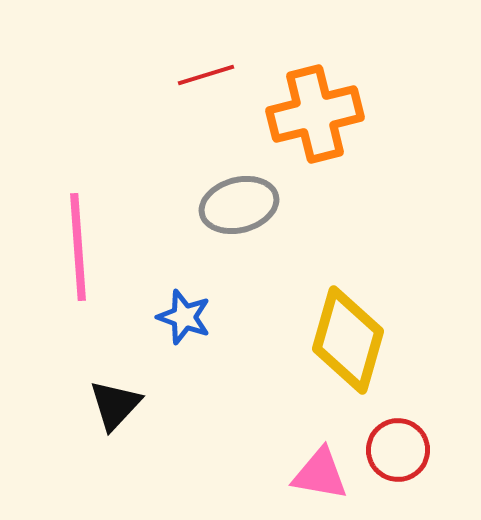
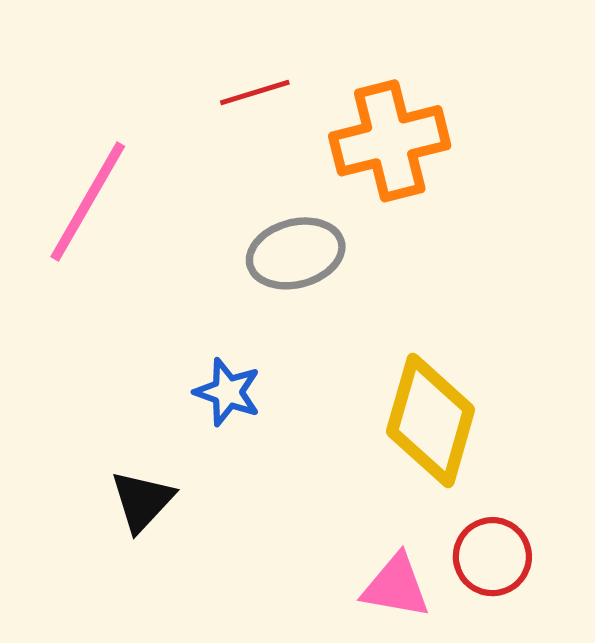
pink line: (78, 247) -> (88, 201), moved, turned 34

